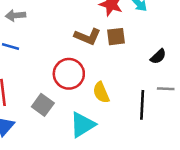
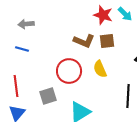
yellow semicircle: (101, 92) -> (100, 69), moved
gray square: (43, 105) -> (48, 96), turned 36

